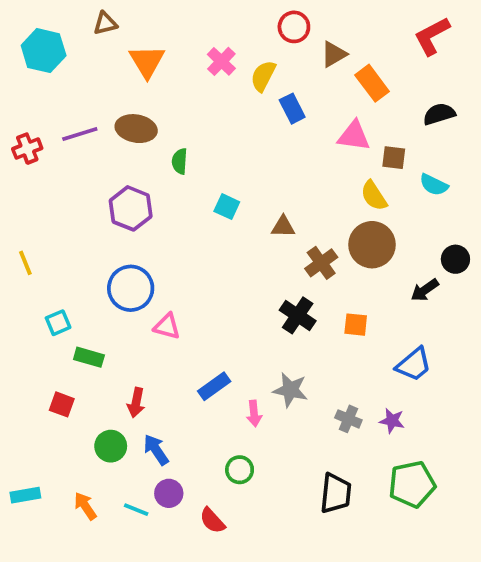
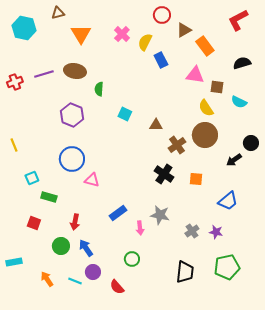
gray cross: (348, 419) -> (192, 231), turned 32
cyan rectangle: (25, 495) -> (14, 262), moved

